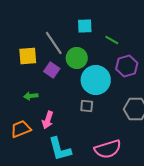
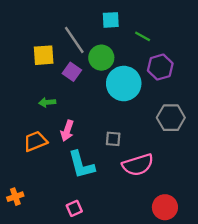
gray square: (87, 106) -> (113, 139), moved

